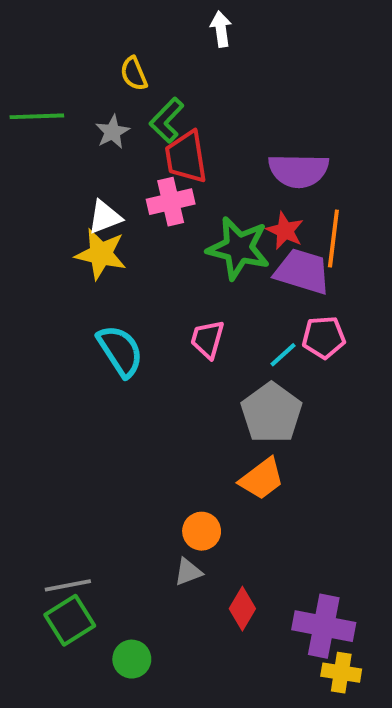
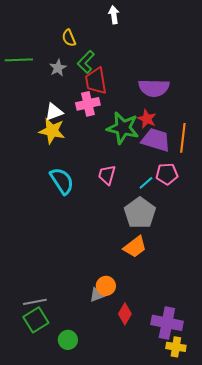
orange line: (333, 238) -> (183, 138), moved
orange circle: (202, 531) -> (106, 286), moved

